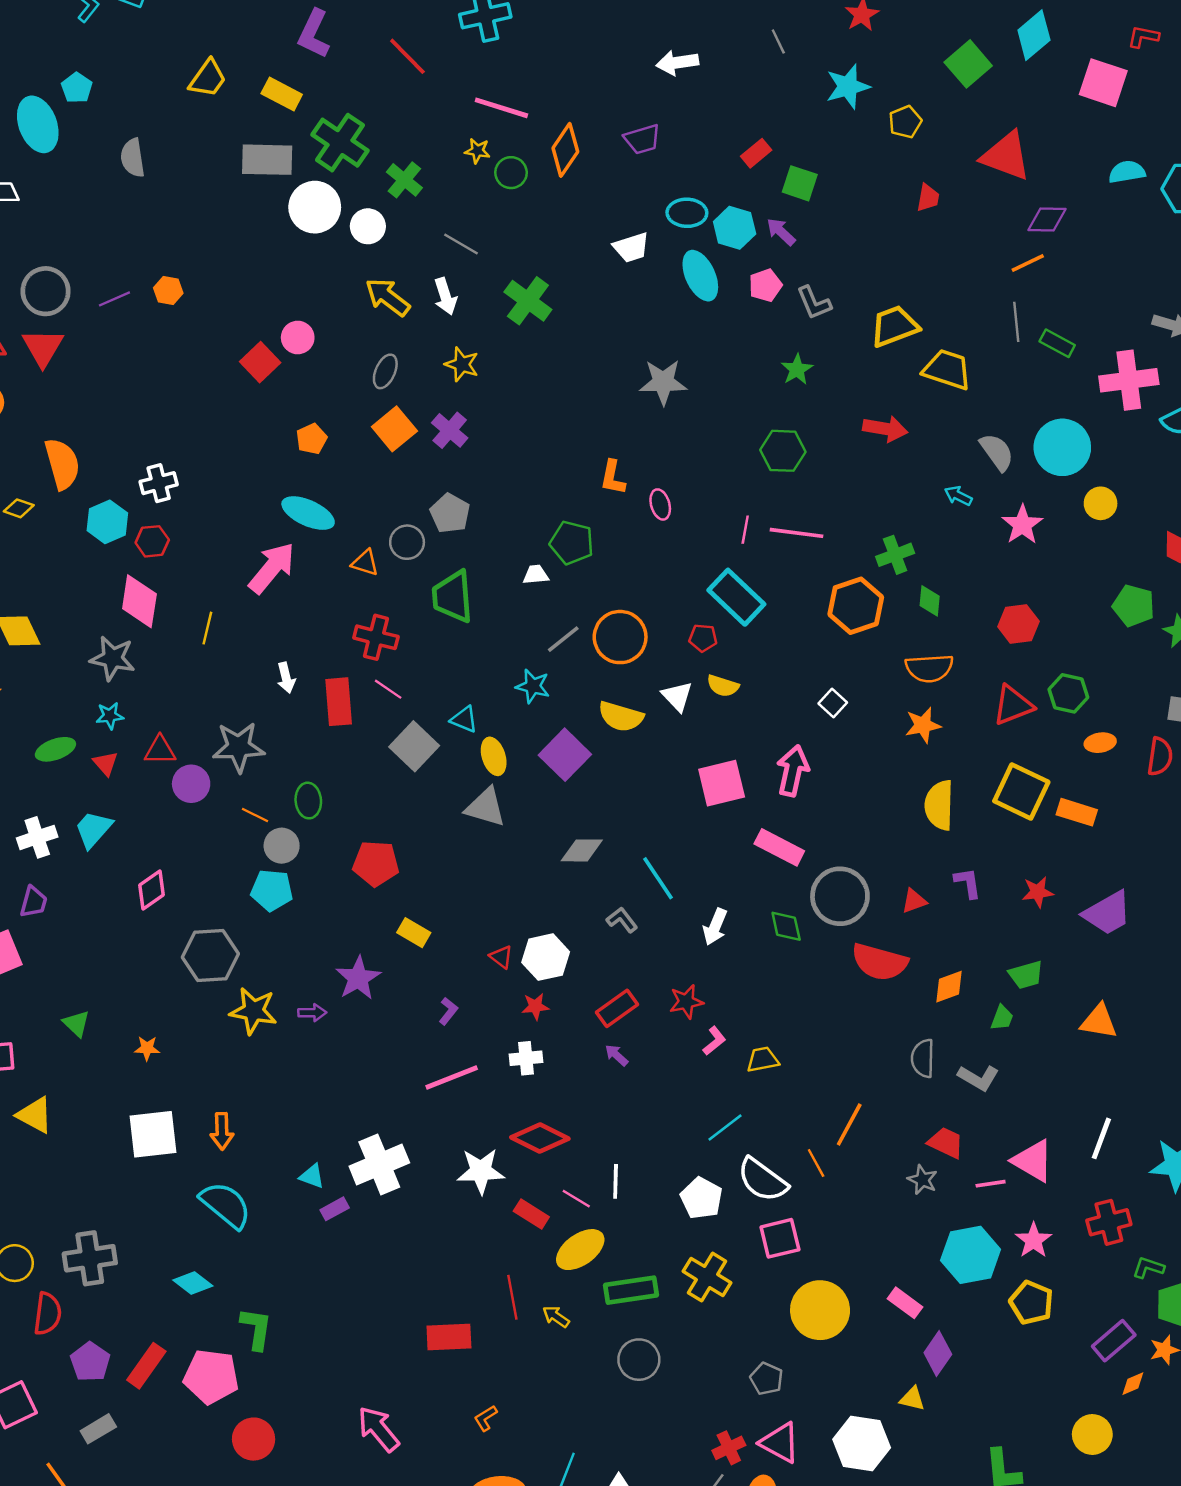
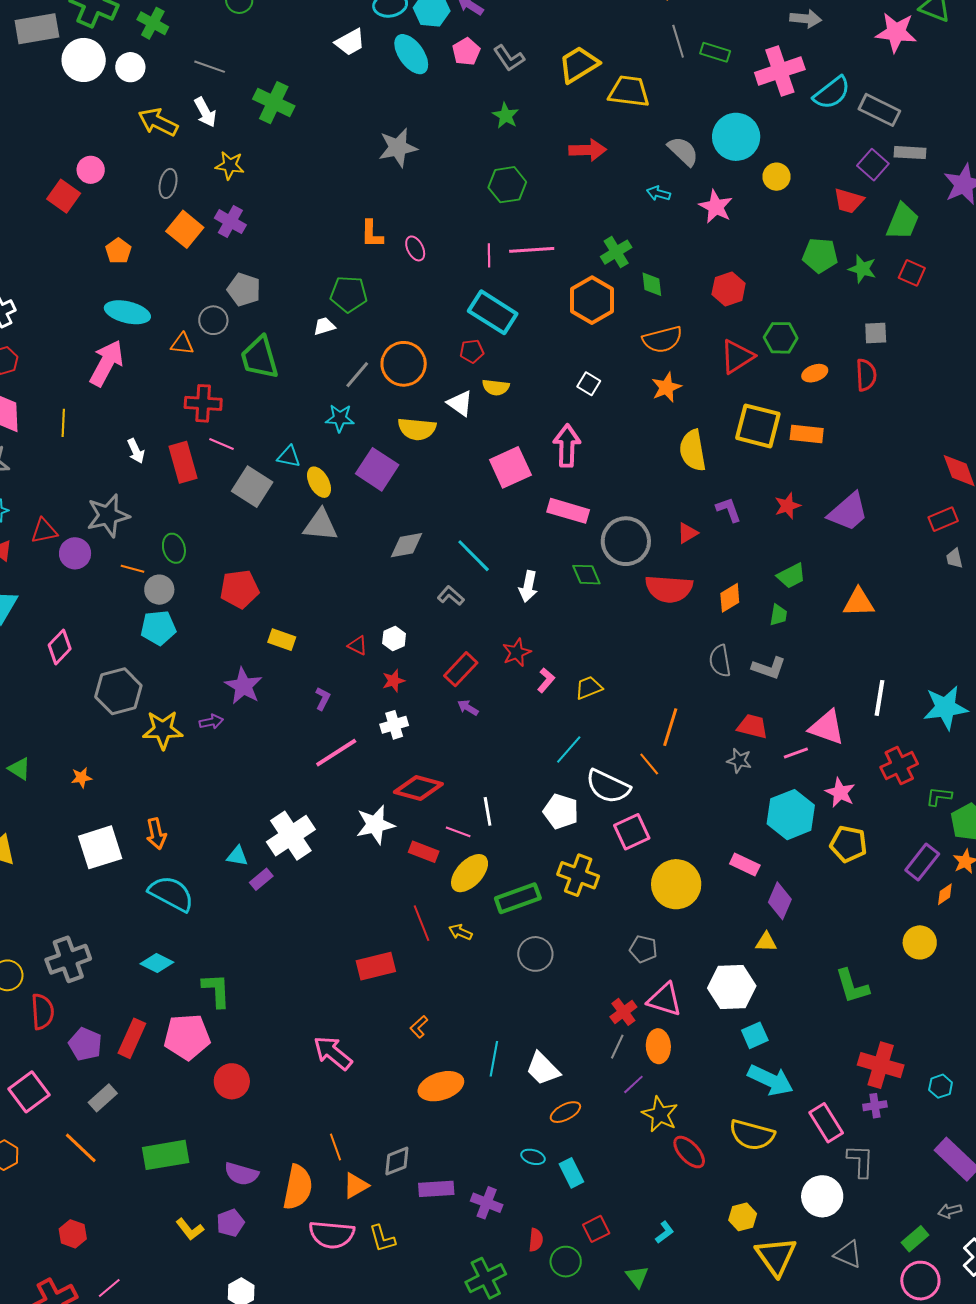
white hexagon: (546, 957) -> (394, 639), size x0.6

